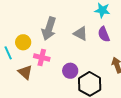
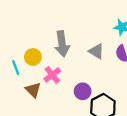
gray arrow: (49, 29) -> (62, 44), turned -30
pink cross: (42, 58) -> (52, 75), turned 35

